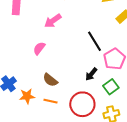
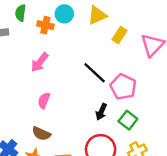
pink semicircle: (39, 48) -> (44, 100), moved
brown semicircle: (50, 80) -> (41, 134), moved

